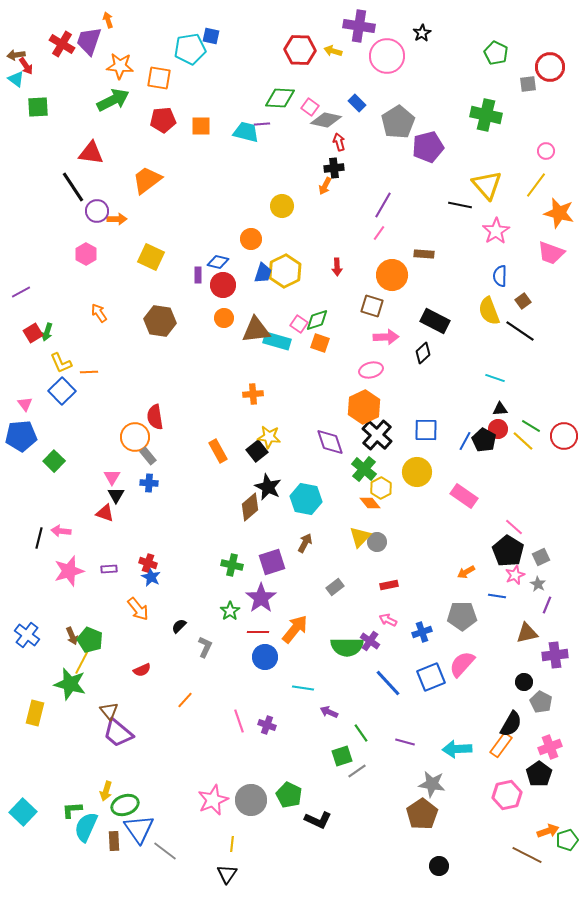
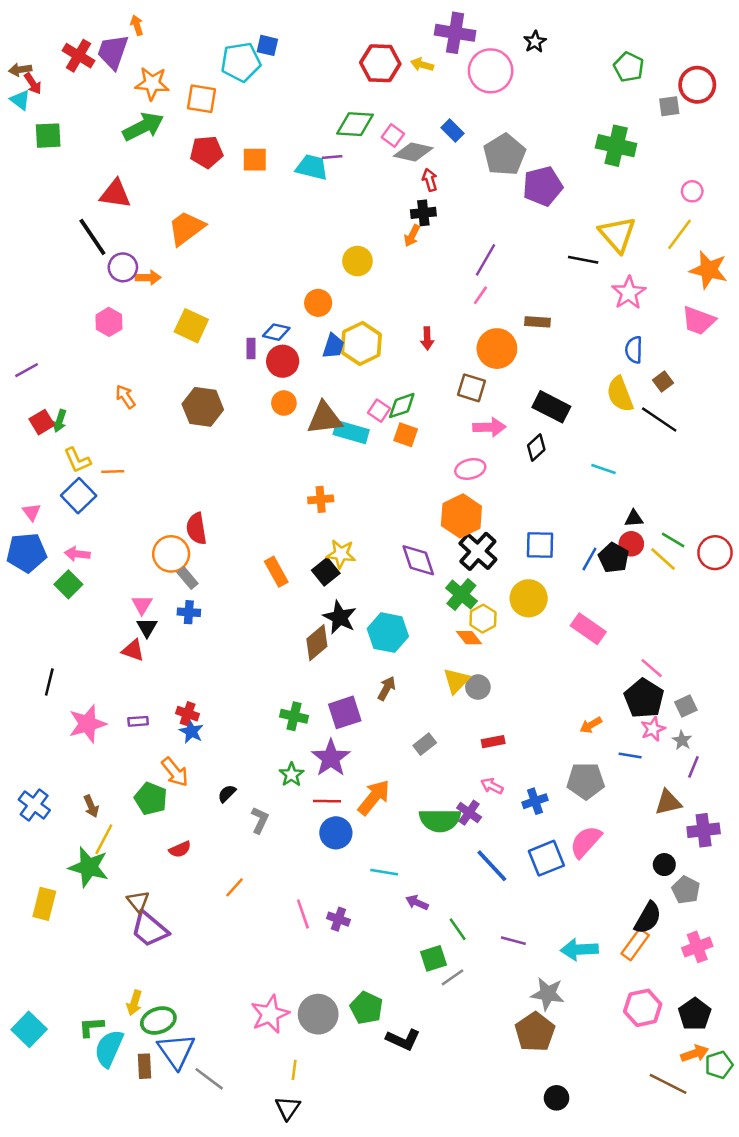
cyan line: (495, 378) -> (603, 469), moved
pink arrow: (61, 531) -> (77, 554), moved
green pentagon: (90, 640) -> (151, 799), moved
black pentagon: (539, 774) -> (695, 1014), moved

